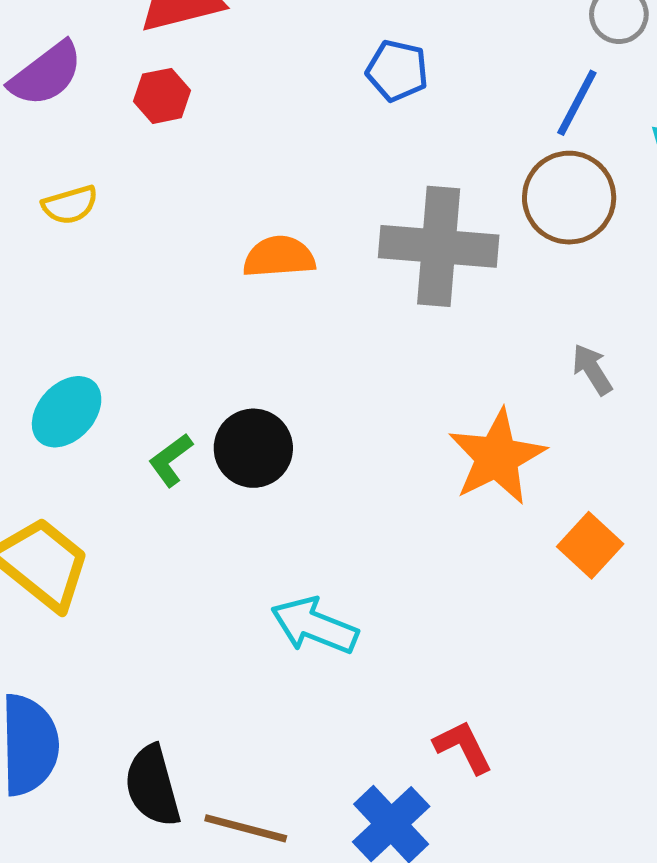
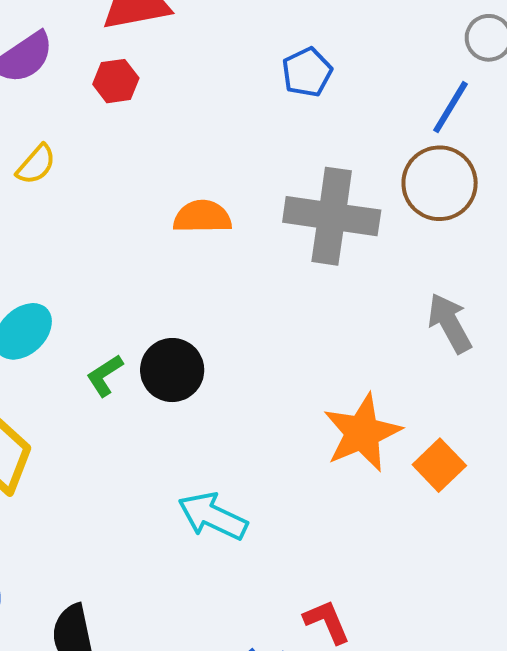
blue pentagon: (397, 71) -> (307, 72), turned 30
yellow semicircle: (70, 205) -> (36, 165), turned -36
gray arrow: (592, 369) -> (450, 323), size x1.4
orange star: (497, 457) -> (362, 433), moved

